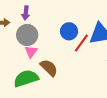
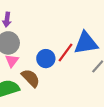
blue circle: (69, 31) -> (46, 59), moved

